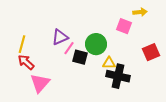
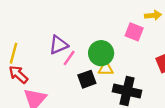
black square: (80, 57) -> (87, 79), moved, turned -35
yellow triangle: (109, 63) -> (106, 69), moved

